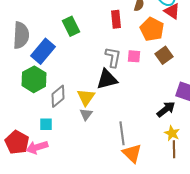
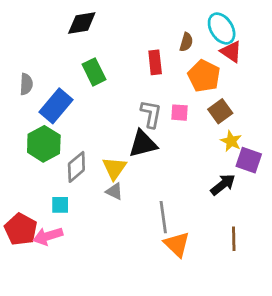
gray semicircle: (21, 35) -> (26, 84), size x0.6
gray triangle: (86, 114) -> (114, 191), turned -40
yellow star: (172, 133) -> (231, 141), moved

